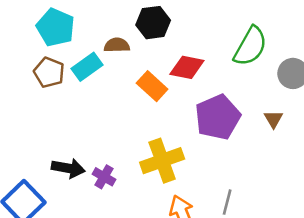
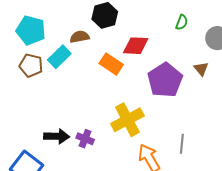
green semicircle: (250, 46) -> (182, 22), size x0.5
brown triangle: (273, 119) -> (201, 69), moved

